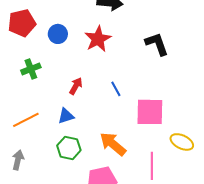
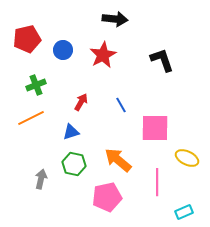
orange line: (26, 120) -> (31, 118), moved
gray arrow: (18, 160) -> (41, 179), moved

